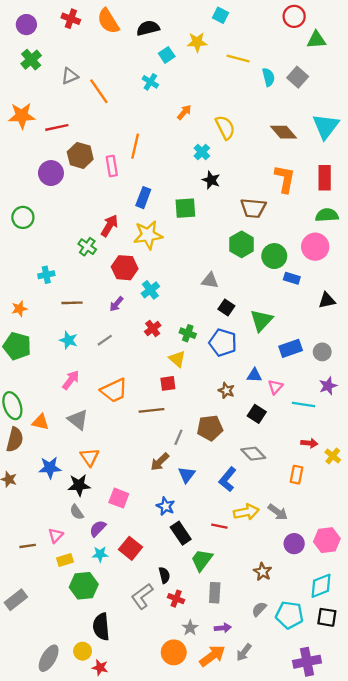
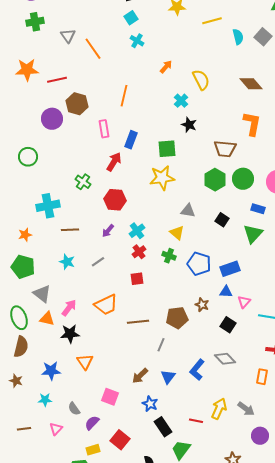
cyan square: (167, 55) -> (131, 18), moved
yellow line: (238, 58) -> (212, 21), turned -30
green cross: (31, 60) -> (35, 22), turned 30
gray triangle: (70, 76) -> (68, 36), turned -42
pink rectangle: (112, 166) -> (104, 129), moved
red arrow: (109, 226) -> (114, 162), moved
yellow star: (148, 235) -> (162, 178), moved
green circle: (274, 256) -> (243, 179), moved
cyan cross: (46, 275) -> (48, 206), size x1.6
cyan cross: (150, 290) -> (137, 231), moved
black square: (226, 307) -> (222, 220), moved
green triangle: (261, 320) -> (253, 234), moved
blue rectangle: (291, 348) -> (230, 269), moved
yellow triangle: (177, 359) -> (177, 233), moved
pink arrow: (71, 380) -> (69, 308), moved
red square: (168, 383) -> (137, 279), moved
gray triangle: (78, 420) -> (42, 294), moved
orange triangle: (40, 422) -> (47, 319), moved
brown pentagon: (210, 428) -> (177, 318), moved
brown arrow: (160, 462) -> (140, 376), moved
blue L-shape: (227, 479) -> (197, 370), moved
black star: (79, 485) -> (70, 334), moved
yellow arrow: (246, 512) -> (219, 409), turned -55
brown line: (28, 546) -> (24, 429), moved
cyan star: (100, 554) -> (45, 400), moved
yellow rectangle: (65, 560) -> (93, 450), moved

